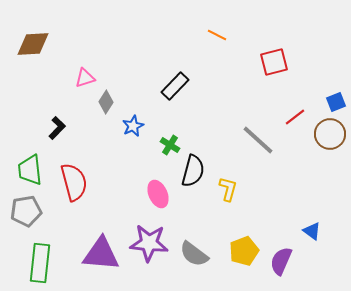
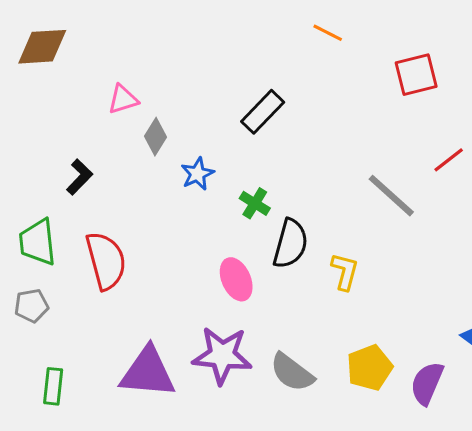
gray pentagon: (26, 211) -> (31, 306), size x0.7
green rectangle: (40, 263) -> (53, 386), size x0.6

